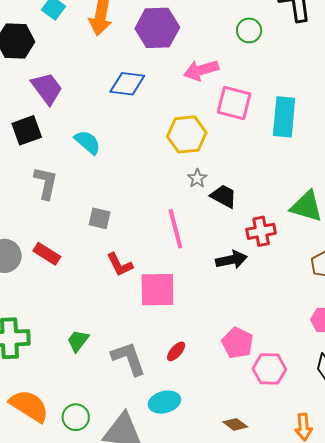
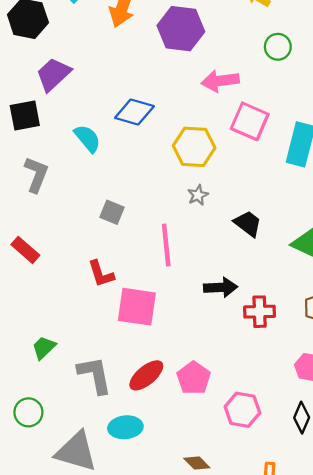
blue diamond: (127, 84) -> (134, 112), moved
purple trapezoid: (47, 88) -> (53, 74), turned -105
black trapezoid: (224, 196) -> (248, 224), moved
gray square: (100, 218) -> (112, 212), moved
red cross: (261, 231) -> (260, 312), moved
pink pentagon: (238, 343) -> (194, 378), moved
red ellipse: (176, 351) -> (146, 375), size x1.6
green circle: (76, 417) -> (28, 412), moved

